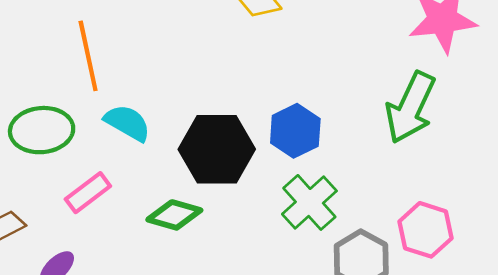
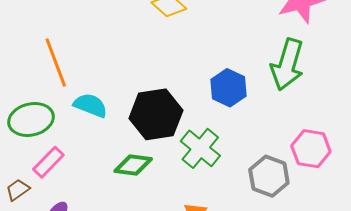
blue hexagon: (295, 131) -> (228, 88), moved
pink rectangle: (88, 193) -> (48, 162), moved
green cross: (309, 202) -> (200, 148), moved

